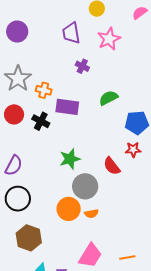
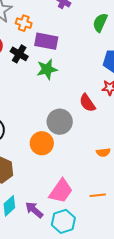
green semicircle: (108, 98) -> (100, 23), moved, turned -42
green star: (70, 159) -> (47, 69), moved
orange semicircle: (91, 214) -> (103, 152), moved

